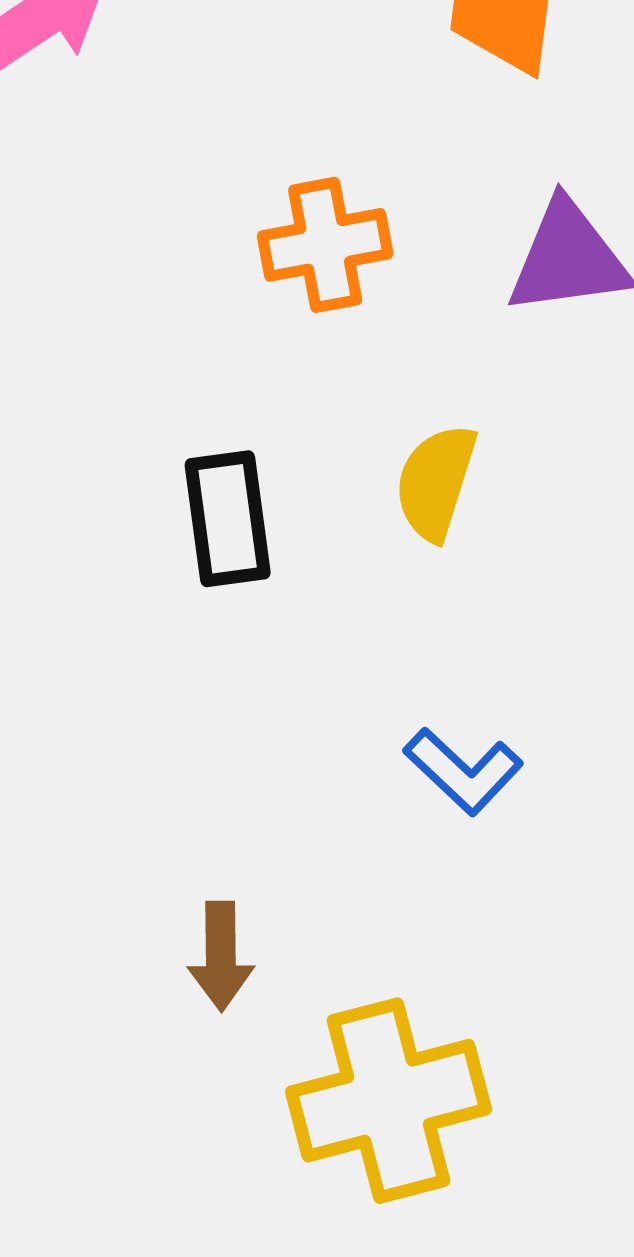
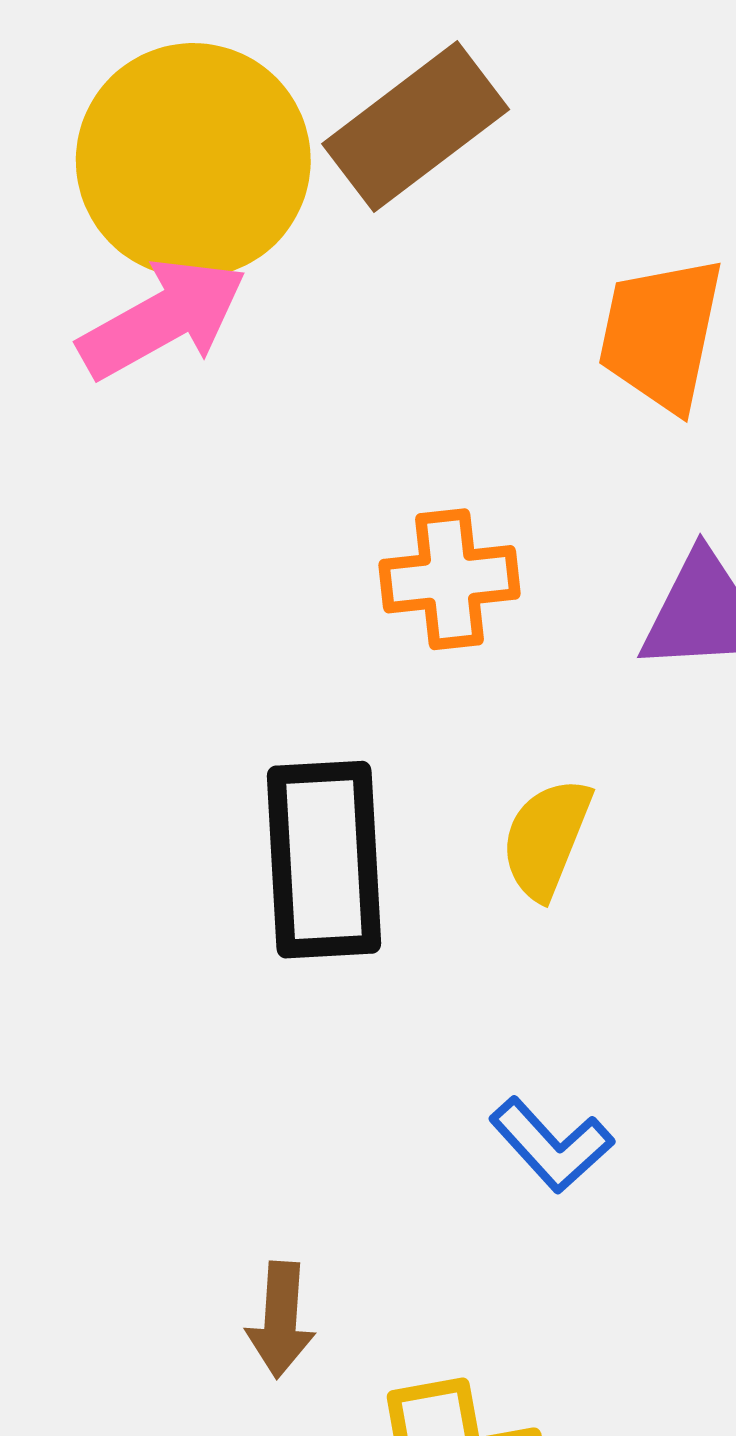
black rectangle: (228, 519) -> (324, 860), size x1.4

